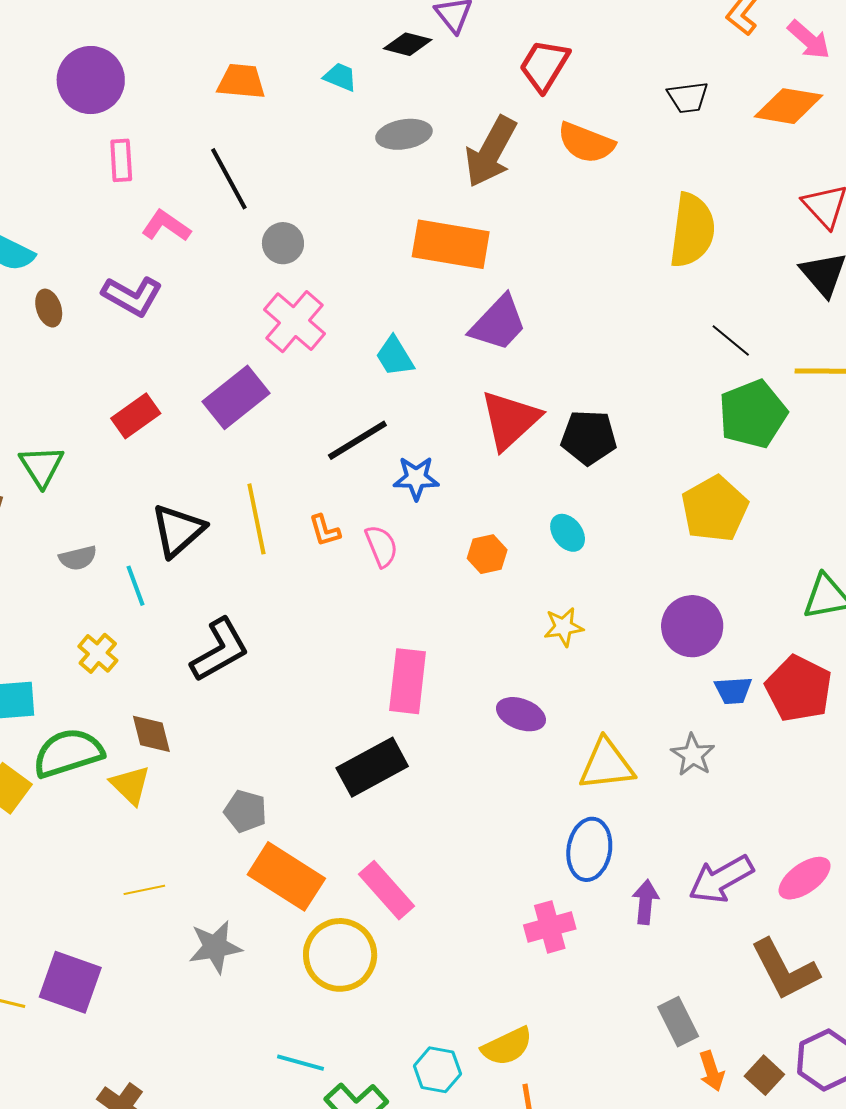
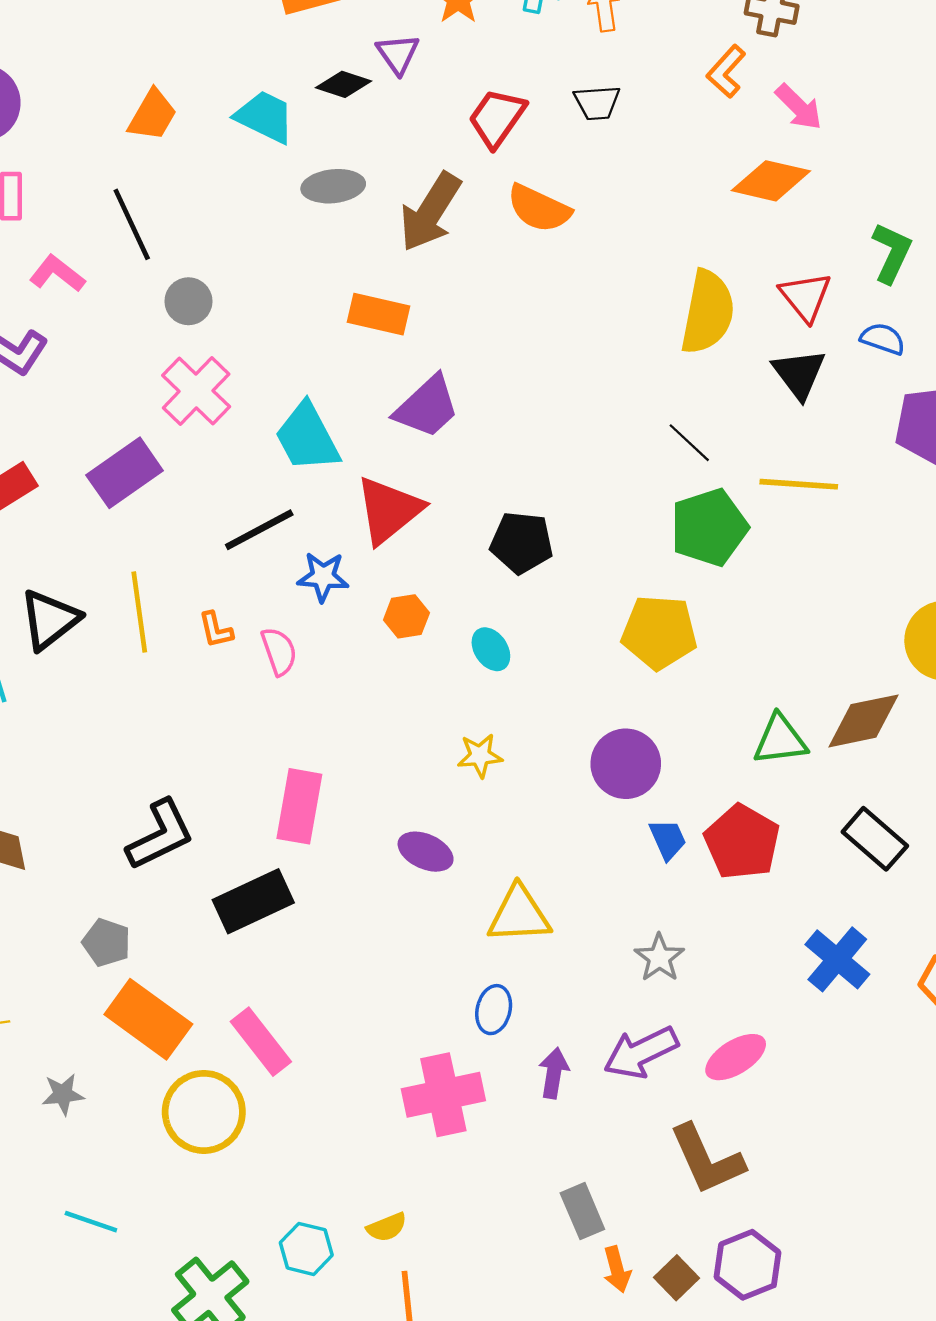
cyan trapezoid: (340, 77) -> (265, 117), size x1.6
orange trapezoid: (241, 81) -> (152, 115), turned 111
black trapezoid: (688, 97) -> (597, 103), moved
yellow semicircle: (692, 230) -> (708, 312), moved
orange rectangle: (451, 244) -> (378, 314), size x0.7
cyan trapezoid: (395, 356) -> (307, 437), size x1.5
red triangle: (510, 420) -> (389, 510), moved
yellow pentagon: (715, 509) -> (659, 632), turned 30
orange hexagon: (487, 554) -> (406, 616), moved
black L-shape: (220, 650) -> (160, 835), moved
blue trapezoid: (733, 690) -> (668, 839), turned -114
gray star: (693, 755) -> (659, 958), moved
blue ellipse: (589, 849) -> (494, 1010), size x0.7
pink cross: (550, 927) -> (443, 1095), size x1.4
gray star: (215, 947) -> (63, 1094), size x0.7
yellow semicircle: (507, 1046) -> (387, 1227), size x0.7
cyan line: (301, 1063) -> (91, 1222), moved

